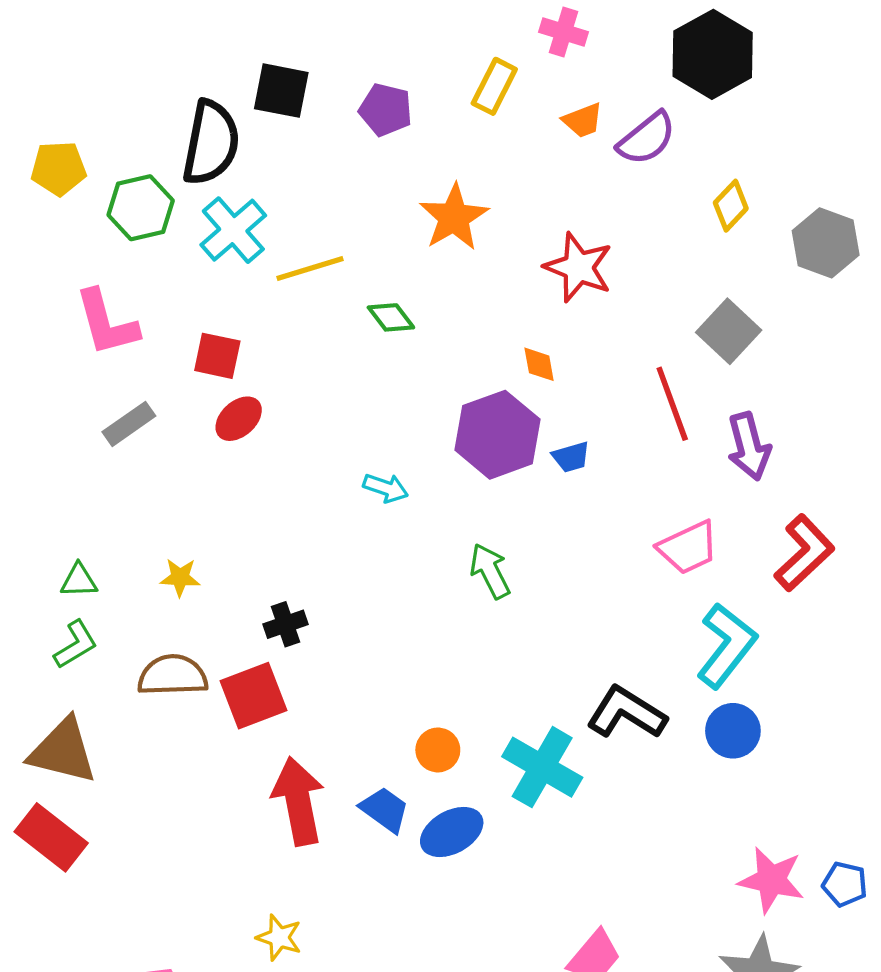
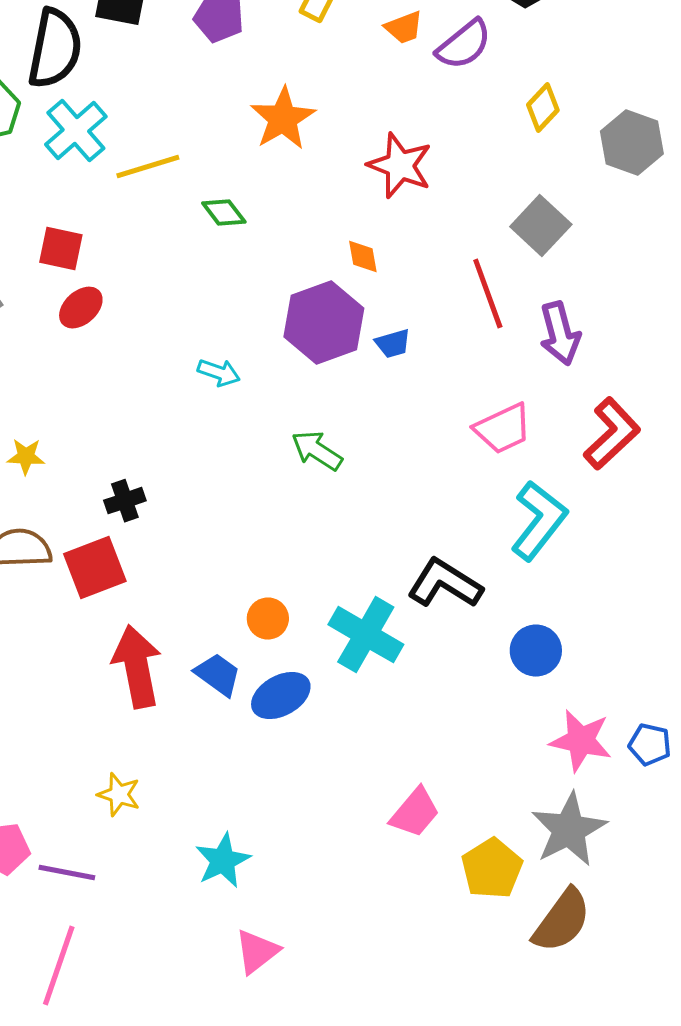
green arrow: (490, 571) -> (317, 451), turned -30
blue circle: (733, 731) -> (536, 651), moved

